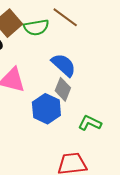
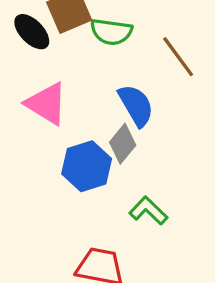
brown line: (65, 17) -> (178, 57), moved

